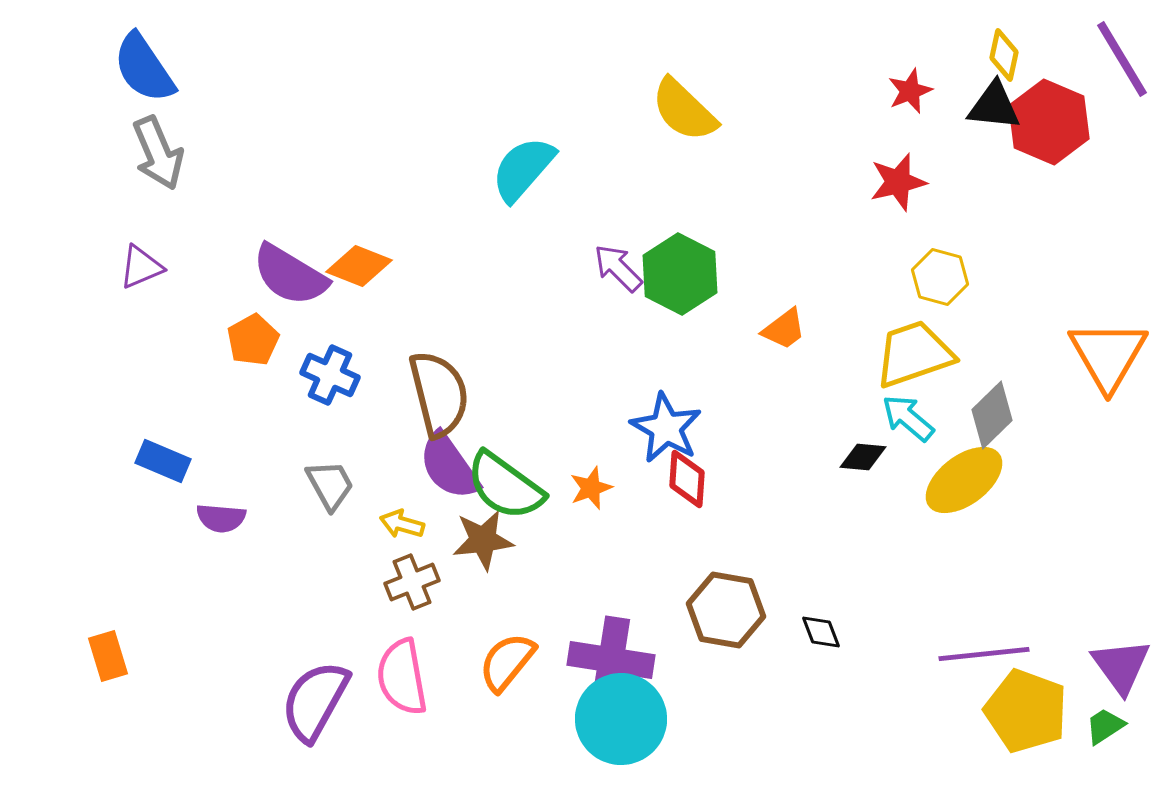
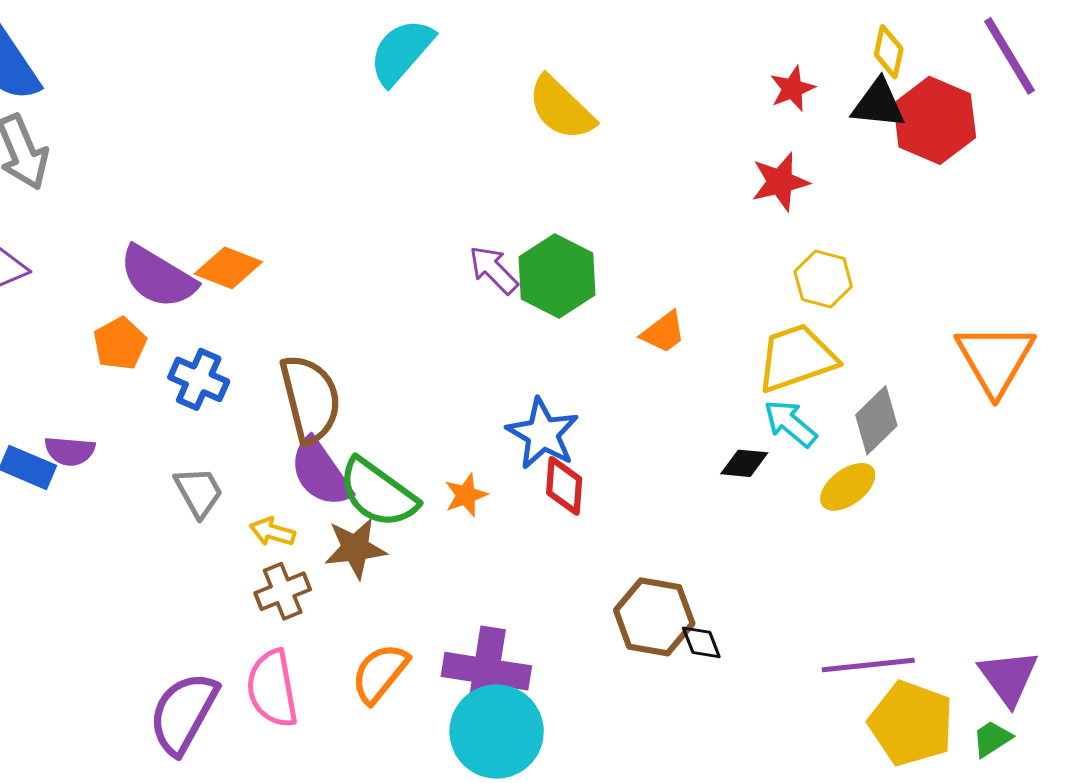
cyan semicircle: (523, 169) -> (401, 52), moved
yellow ellipse: (964, 480) -> (848, 487), size x0.7
purple semicircle: (221, 518) -> (70, 451), moved
brown hexagon: (726, 610) -> (654, 617), moved

